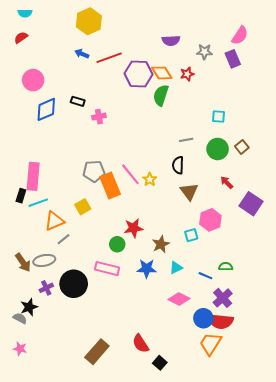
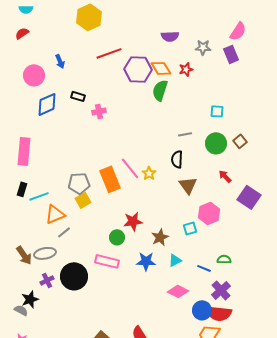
blue arrow: (82, 54) -> (60, 61), moved, turned -136
gray pentagon: (94, 171) -> (79, 183), moved
pink rectangle: (33, 176) -> (24, 151), moved

